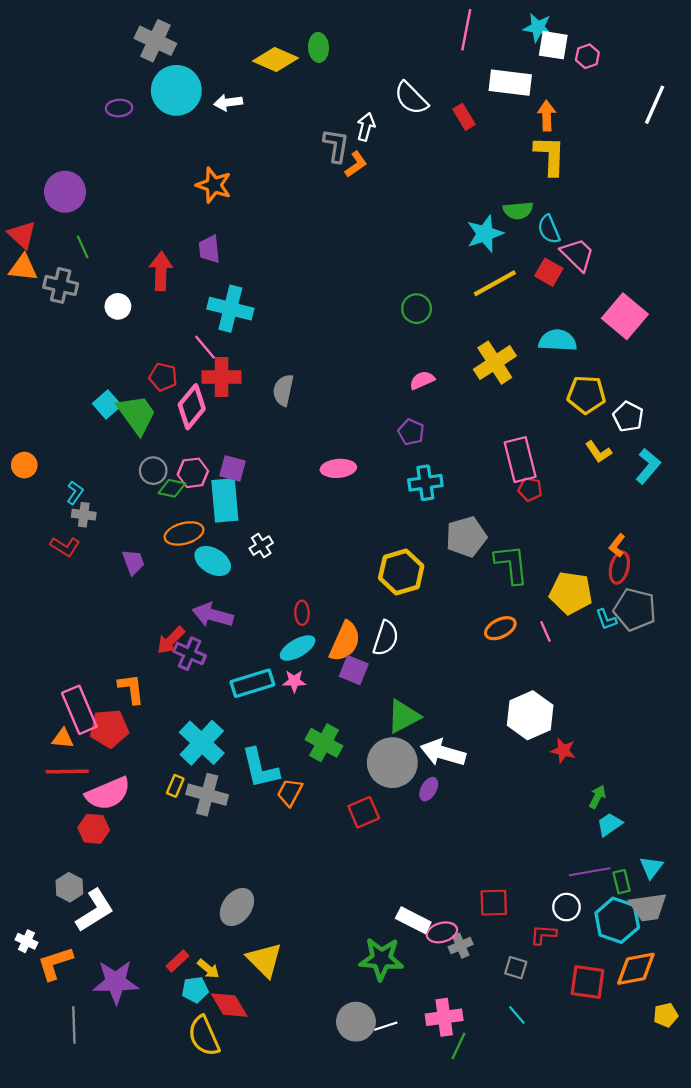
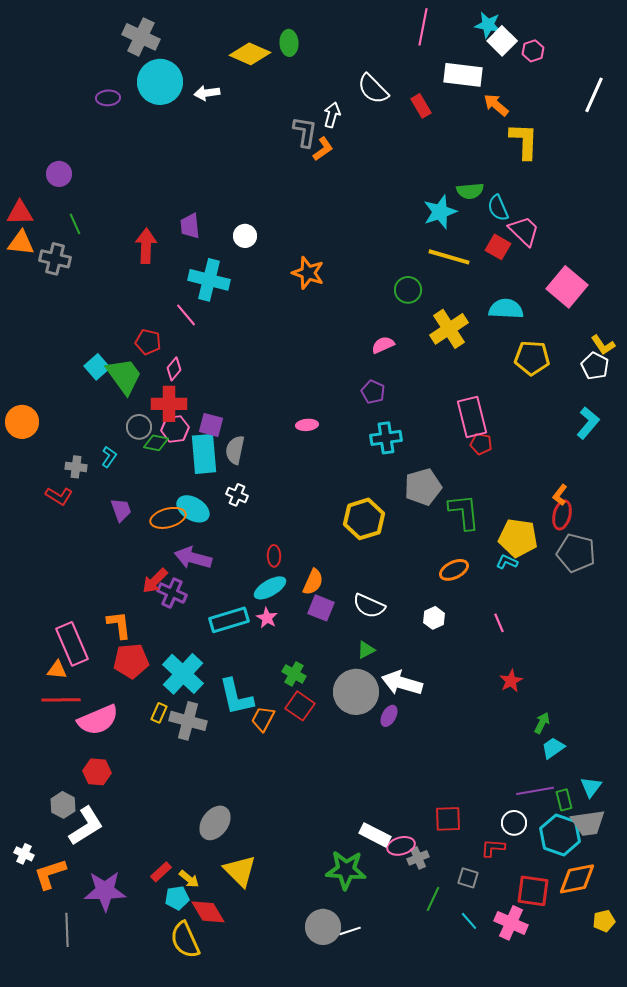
white square: (553, 45) -> (502, 41), turned 36
orange arrow: (547, 116) -> (496, 105), turned -48
yellow L-shape: (550, 155) -> (524, 141), moved
orange star: (214, 185) -> (308, 273), moved
purple circle: (65, 192) -> (59, 174), size x0.7
red triangle: (22, 235) -> (20, 213), turned -44
yellow line: (495, 283) -> (449, 257), turned 45
white circle: (118, 306) -> (245, 236), moved
green circle: (417, 309) -> (408, 290), moved
red cross: (222, 377) -> (169, 404), moved
gray semicircle: (283, 390) -> (235, 450), moved
pink diamond: (192, 407) -> (174, 369), size x0.6
white pentagon: (628, 417) -> (595, 366), moved
yellow L-shape: (598, 452) -> (603, 345), moved
orange circle: (24, 465) -> (22, 422), size x1.4
pink ellipse: (338, 468) -> (307, 425), size x0.7
cyan L-shape: (75, 493) -> (109, 457), moved
orange ellipse: (184, 533) -> (168, 518), moved
white cross: (261, 546) -> (237, 495), turned -35
cyan L-shape: (606, 619) -> (507, 562), moved, turned 135
pink line: (546, 632) -> (499, 623), moved
white semicircle: (386, 638) -> (369, 606), moved, turned 96
orange semicircle: (345, 641) -> (313, 582), size x0.7
pink star: (294, 681) -> (267, 618), turned 30
white hexagon: (530, 715) -> (434, 618), moved, size x0.5
green triangle: (403, 716) -> (366, 650), size x0.6
red pentagon: (109, 728) -> (131, 661), moved
green cross: (324, 743) -> (294, 674), size x0.7
red star: (563, 751) -> (511, 681), turned 30
red square: (364, 812) -> (300, 706), moved, turned -32
red hexagon: (94, 829) -> (97, 772), moved
pink cross: (444, 1017) -> (511, 923), moved, turned 32
green line: (458, 1046) -> (433, 899), moved

